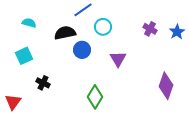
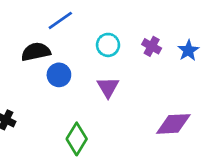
cyan circle: (103, 27) -> (108, 45), moved
purple diamond: (166, 86) -> (173, 124), turned 68

